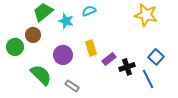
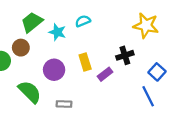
black cross: (127, 67) -> (125, 55), moved
gray rectangle: (72, 86) -> (64, 104), turned -32

